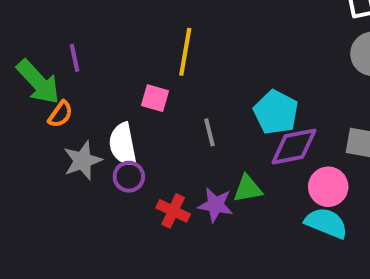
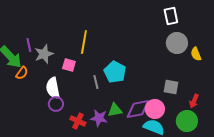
cyan pentagon: (276, 112) -> (115, 72), moved
purple diamond: (294, 146) -> (138, 109), moved
gray star: (83, 161) -> (44, 54), moved

